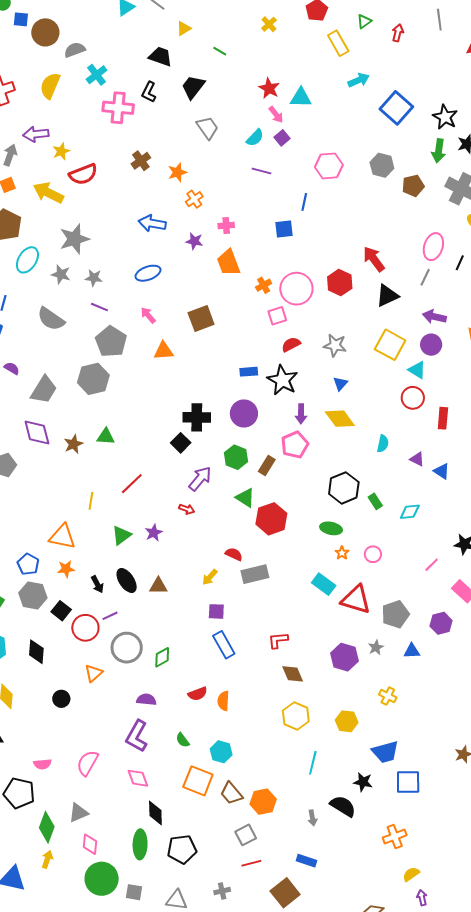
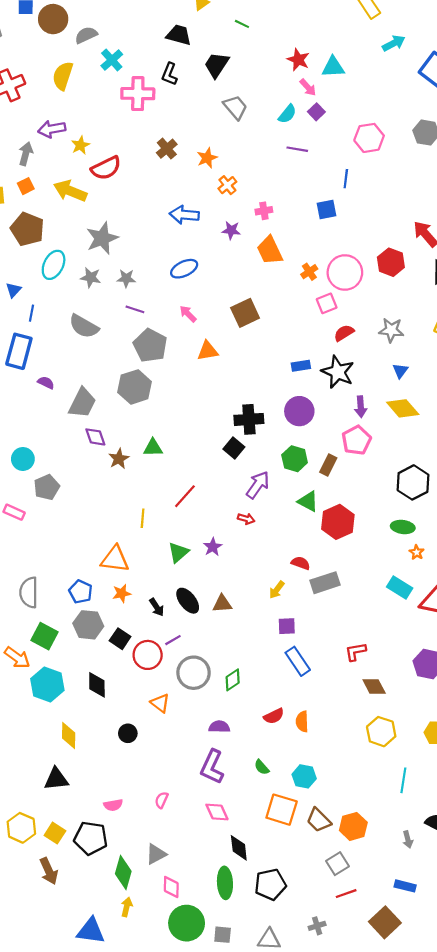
purple diamond: (37, 432) -> (95, 437), moved, size x0.7
orange triangle: (93, 673) -> (160, 703), turned -36
pink semicircle: (88, 763) -> (162, 800), size x0.6

